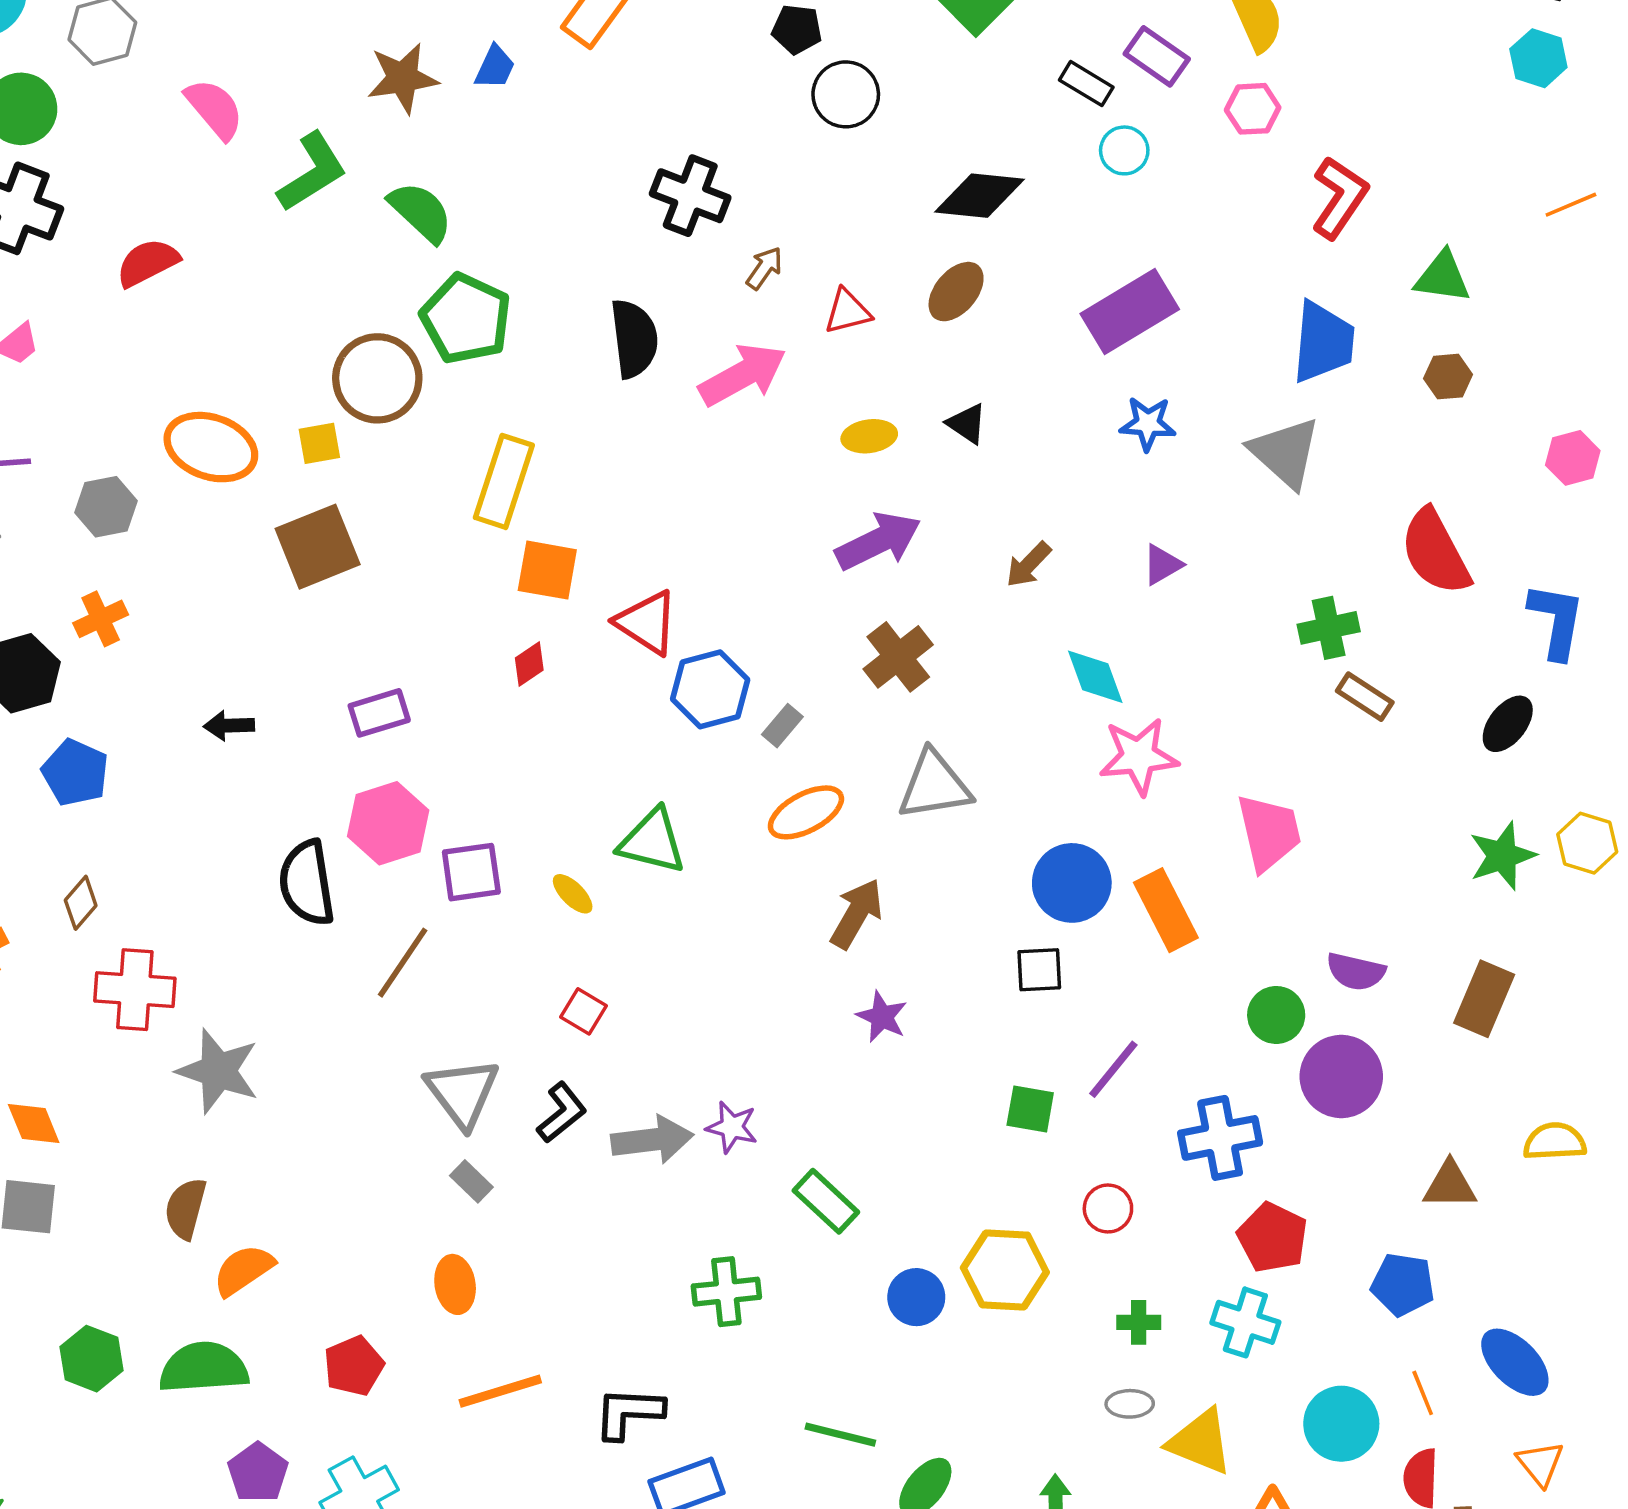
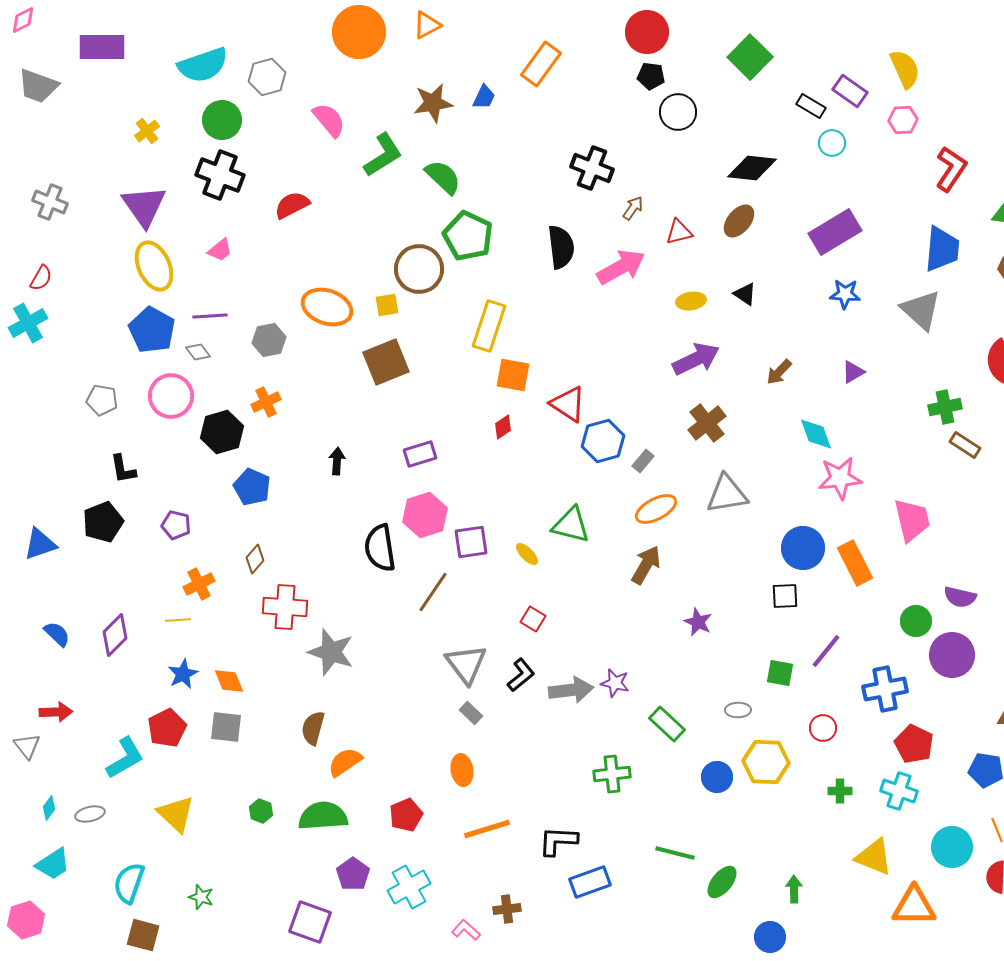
black arrow: (229, 726) -> (337, 461), turned 96
brown arrow: (857, 914) -> (646, 565), moved
green hexagon: (92, 1359) -> (261, 811), size x0.7
gray ellipse: (1130, 1404) -> (738, 710), moved

